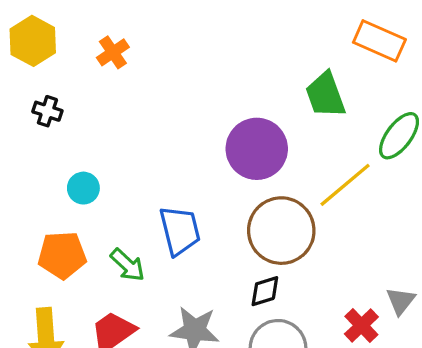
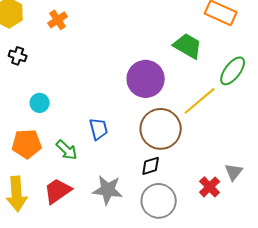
green trapezoid: (325, 95) -> (188, 46), turned 140
blue trapezoid: (180, 231) -> (99, 129), size x0.7

